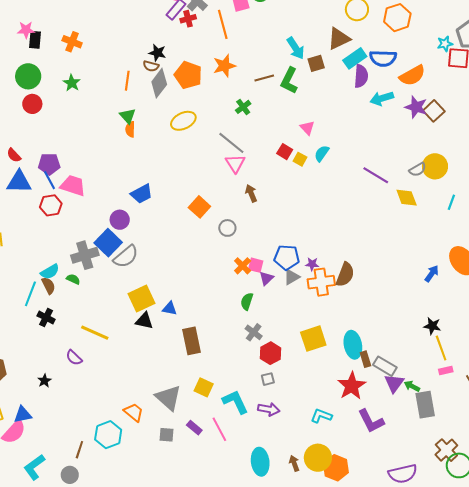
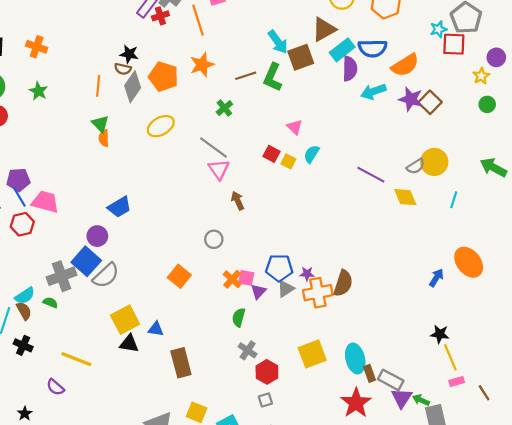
brown square: (316, 63) -> (301, 57), size x1.4
orange square: (199, 207) -> (179, 276), moved

